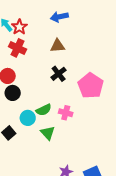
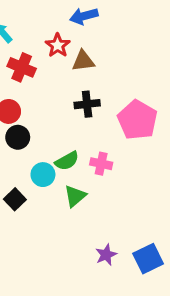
red star: (19, 27) -> (58, 45), moved
black cross: (59, 74) -> (87, 104), turned 35
green triangle: (48, 133) -> (75, 196), turned 35

